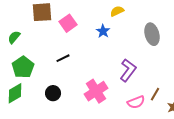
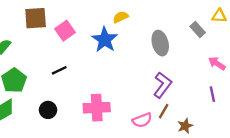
blue star: (103, 31) -> (105, 40), size x1.6
purple L-shape: (128, 70) -> (162, 85), moved
pink cross: (96, 91) -> (97, 108), turned 30

